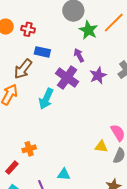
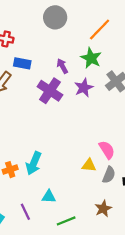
green star: (88, 30) -> (91, 58), moved
cyan arrow: (46, 99) -> (34, 163), moved

